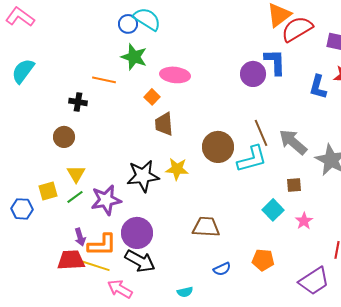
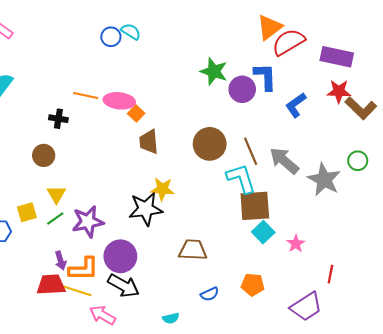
cyan semicircle: (147, 19) -> (131, 32), size x0.7
green star: (134, 57) -> (214, 71), moved
pink ellipse: (175, 75) -> (119, 101), moved
blue L-shape: (318, 87) -> (296, 105), moved, turned 40
brown circle: (218, 147) -> (210, 144), moved
cyan L-shape: (252, 159) -> (241, 179), turned -92
black star: (143, 176) -> (146, 209), moved
brown square: (294, 185) -> (255, 206), moved, size x2.0

